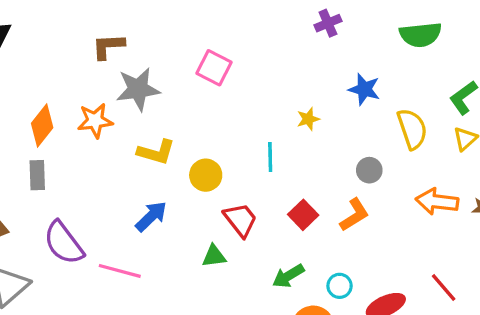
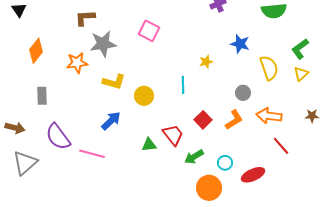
orange diamond: (42, 126) -> (36, 51), moved
orange arrow: (437, 202) -> (269, 116), moved
red trapezoid: (240, 220) -> (173, 135), moved
red line: (444, 287) -> (281, 146), moved

